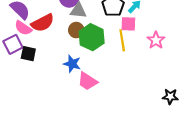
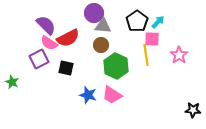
green hexagon: (92, 37) -> (116, 66), moved
black square: (28, 54) -> (66, 68), moved
blue star: (72, 64) -> (88, 95), moved

